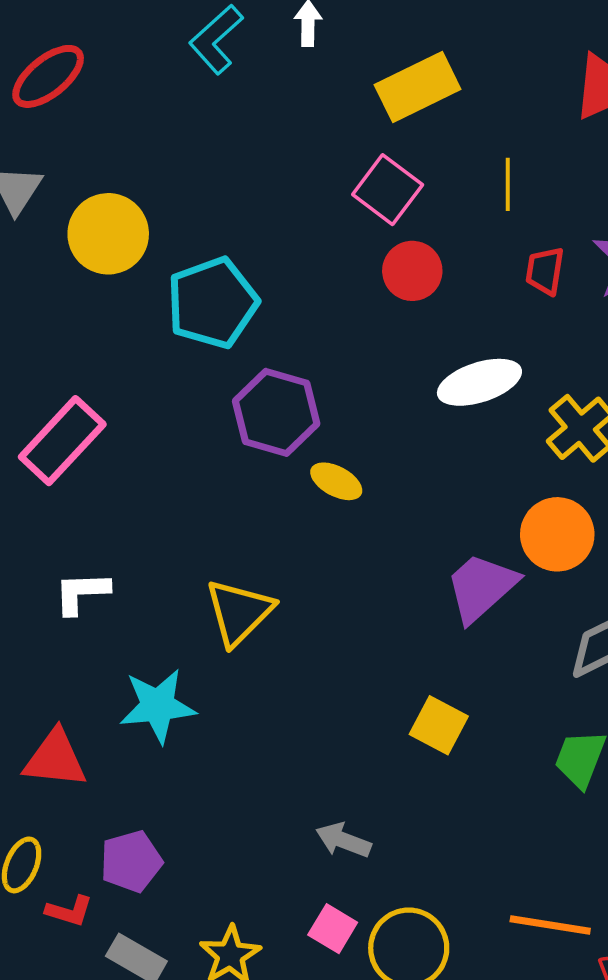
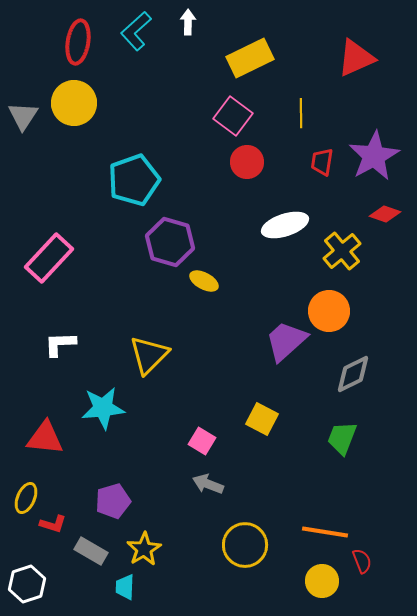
red ellipse: (48, 76) -> (78, 42), moved, turned -42
yellow circle: (108, 234) -> (74, 103), moved
purple pentagon: (131, 861) -> (113, 501), moved
pink square: (333, 929) -> (202, 441), moved

